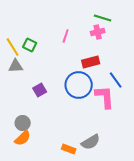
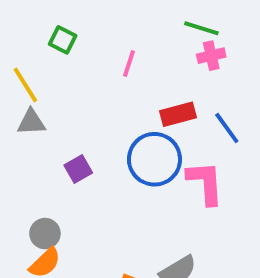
pink cross: (98, 32) -> (211, 56), moved
green square: (30, 45) -> (63, 40), moved
blue line: (116, 80) -> (227, 128), moved

